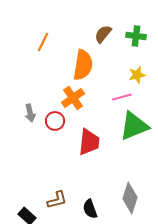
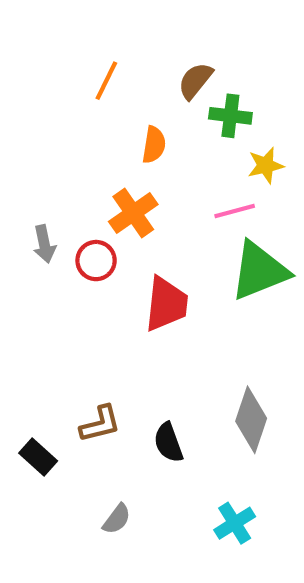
green cross: (136, 36) -> (230, 116), moved
orange line: (43, 42) -> (106, 81), moved
orange semicircle: (83, 65) -> (154, 145), size x0.6

